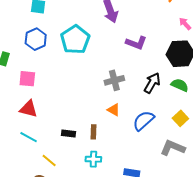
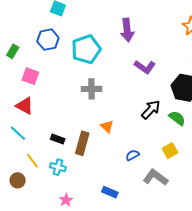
gray cross: (114, 80) -> (91, 89), moved
blue semicircle: (143, 121) -> (132, 155), moved, size x0.6
brown rectangle: (94, 132) -> (82, 143), size x1.6
cyan cross: (93, 159) -> (58, 167), moved

